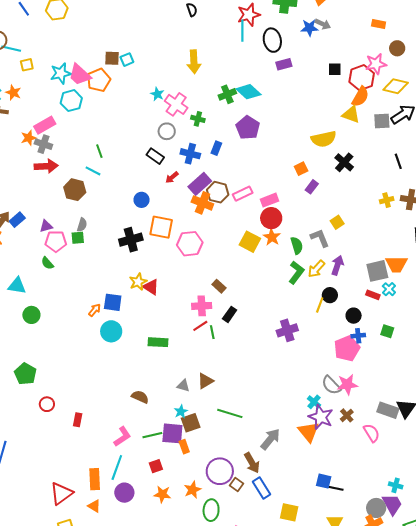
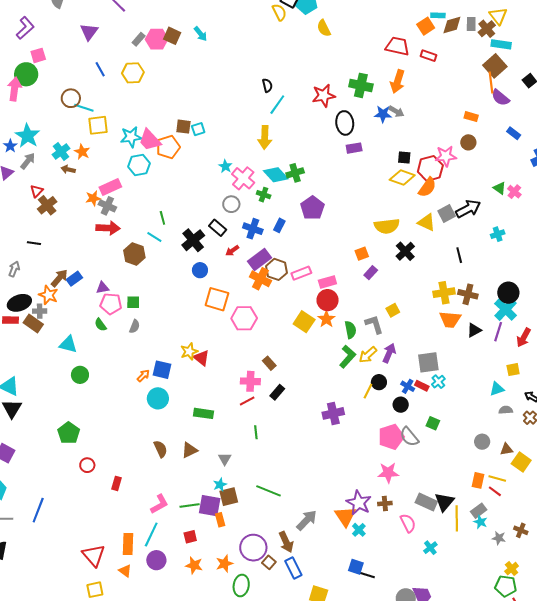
orange rectangle: (379, 24) -> (471, 117), moved
cyan line: (242, 31) -> (277, 105), moved, turned 30
yellow square: (27, 65) -> (98, 125), size x1.5
yellow diamond: (396, 86) -> (402, 177), moved
cyan diamond: (248, 92) -> (276, 175), moved
yellow triangle: (351, 114) -> (426, 222), moved
gray square: (382, 121) -> (447, 213), turned -30
yellow cross: (387, 200) -> (444, 293), size x1.5
gray semicircle: (82, 225) -> (135, 326), moved
black cross: (131, 240) -> (193, 240), moved, turned -30
orange trapezoid: (396, 264) -> (450, 319), moved
green line: (212, 332) -> (256, 432), moved
blue cross: (358, 336) -> (408, 386), moved, turned 32
brown triangle: (205, 381) -> (190, 450), moved
gray semicircle: (331, 385) -> (409, 437), moved
gray triangle: (183, 386) -> (225, 459), turned 40
brown semicircle: (140, 397) -> (160, 449), moved, turned 36
cyan cross: (314, 402) -> (359, 530), moved
brown cross: (347, 415) -> (385, 504), turned 32
cyan cross: (396, 485) -> (430, 548), moved, turned 32
red triangle: (61, 493) -> (94, 555), turned -40

